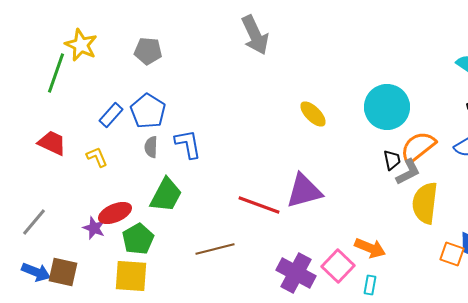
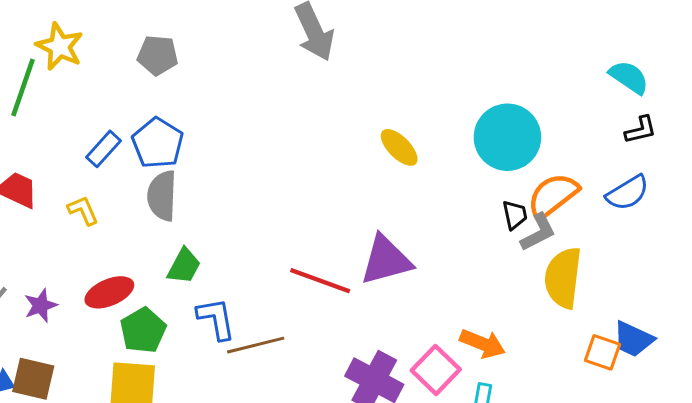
blue L-shape: (188, 144) -> (216, 319), moved
gray semicircle: (151, 147) -> (162, 196), size x1.6
green trapezoid: (166, 195) -> (184, 266), size x0.7
purple star: (94, 228) -> (41, 306), moved, turned 30

